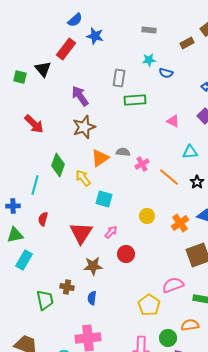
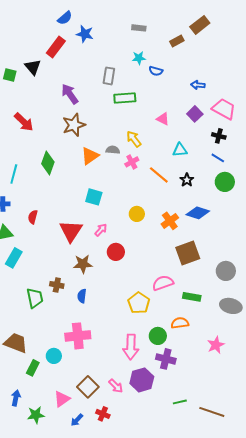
yellow arrow: (83, 178) -> (134, 139), moved
cyan line: (35, 185) -> (14, 174), moved

